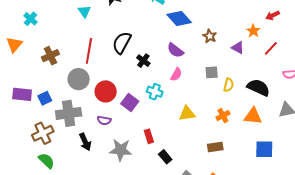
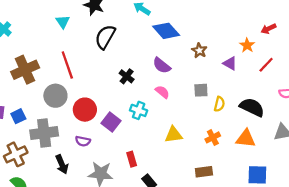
black semicircle: (122, 43) -> (105, 37), moved
red line: (89, 51) -> (67, 65), turned -30
brown cross: (50, 56) -> (25, 70), size x1.4
pink semicircle: (176, 74) -> (162, 92), turned -80

